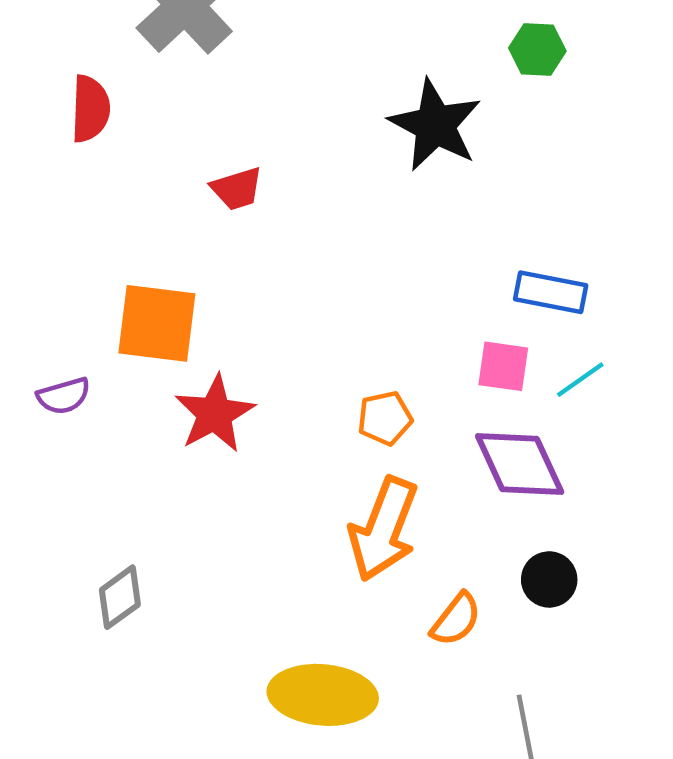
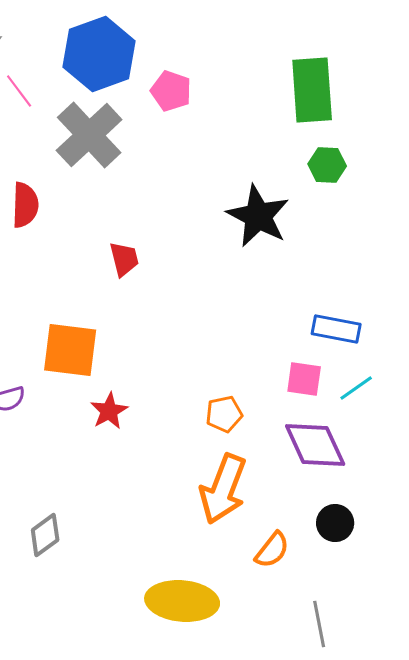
red trapezoid: (237, 189) -> (124, 259), turned -87
red star: (215, 414) -> (109, 411), size x0.7

